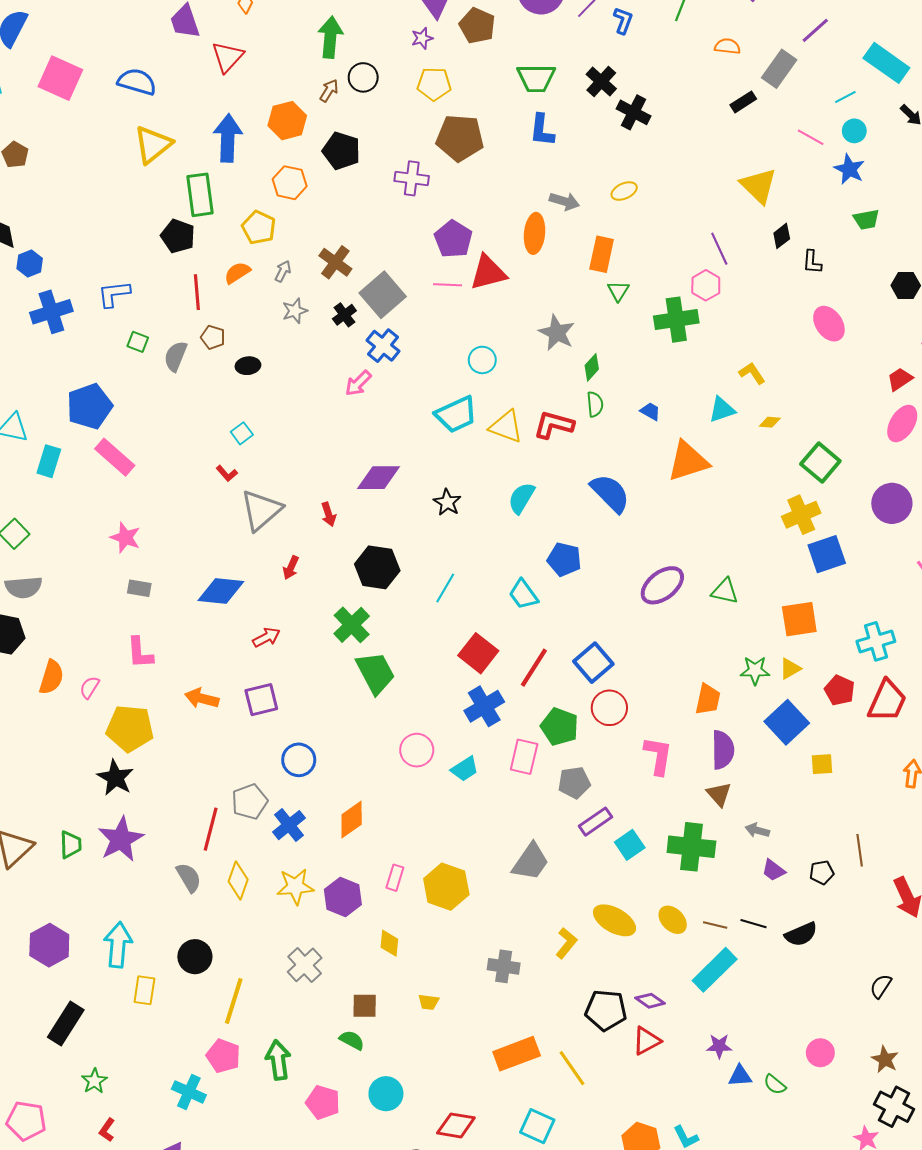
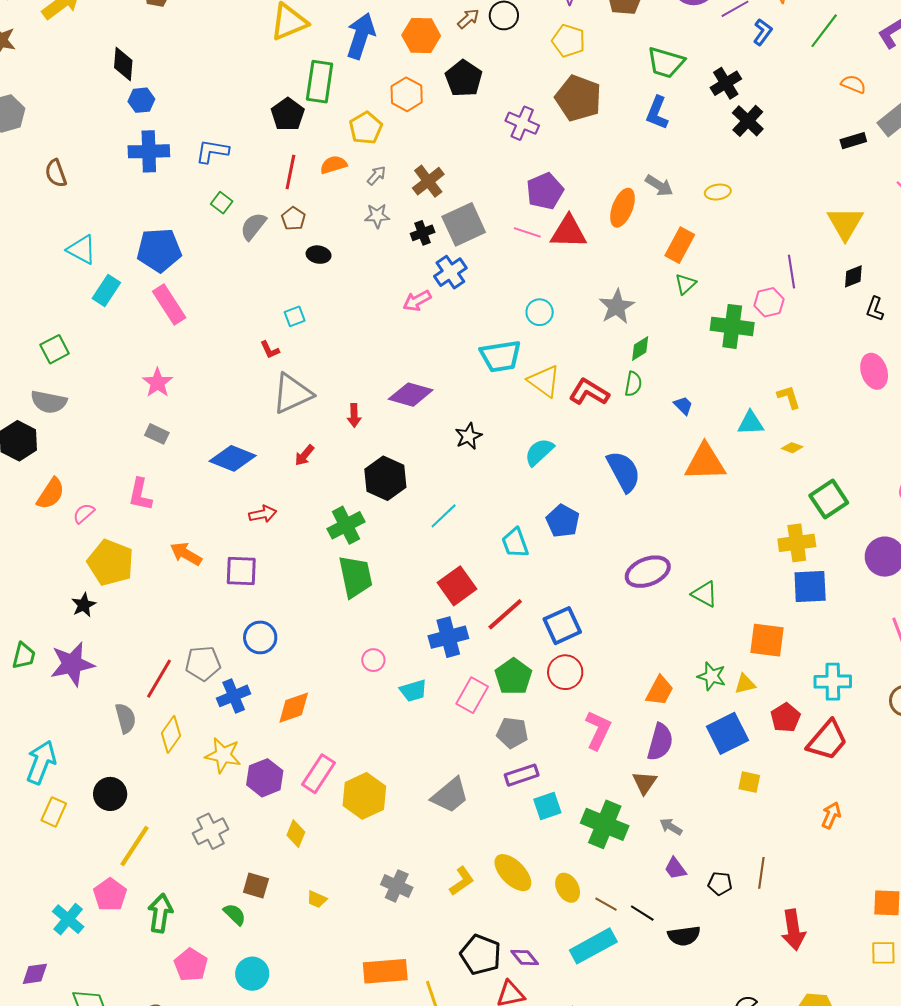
pink circle: (417, 750) -> (373, 660), size x0.7
black star: (115, 778) -> (84, 605), size x0.7
pink rectangle: (395, 878) -> (319, 774), size x1.5

